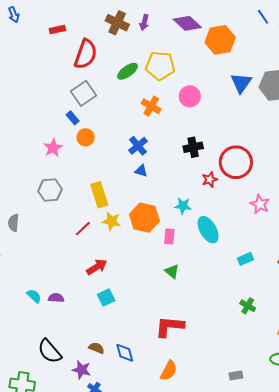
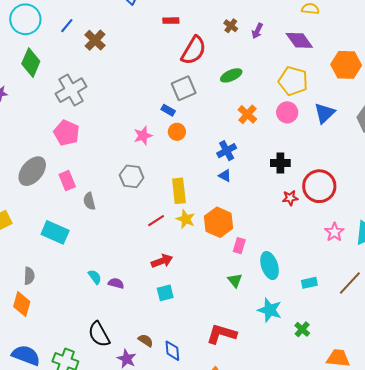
brown cross: (117, 23) -> (231, 26), size x0.6
orange hexagon: (220, 40) -> (346, 65), moved
yellow pentagon: (160, 66) -> (293, 81), moved
blue triangle: (241, 83) -> (325, 113), moved
blue rectangle: (73, 118) -> (168, 110), turned -32
cyan star: (183, 206) -> (270, 310), moved, size x1.4
gray semicircle: (14, 223) -> (89, 201), turned -30
cyan ellipse: (208, 230) -> (270, 266), moved

